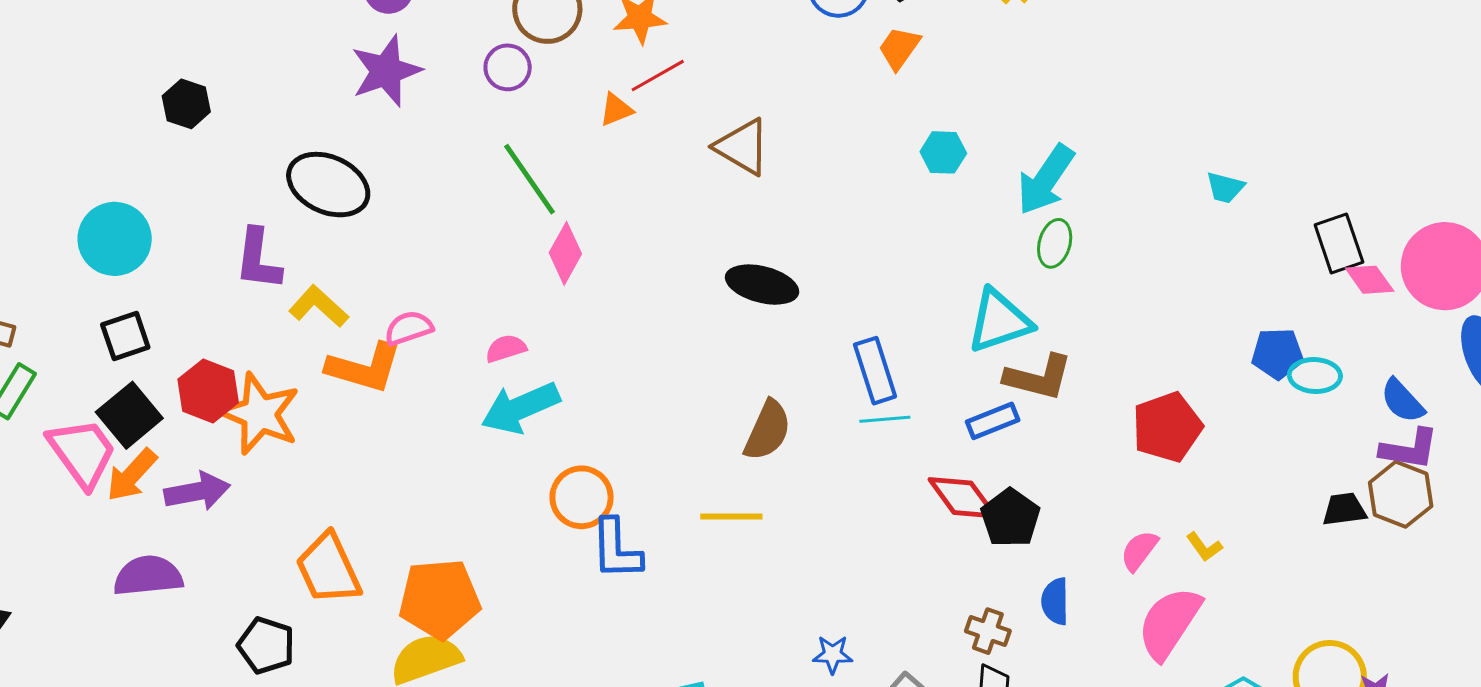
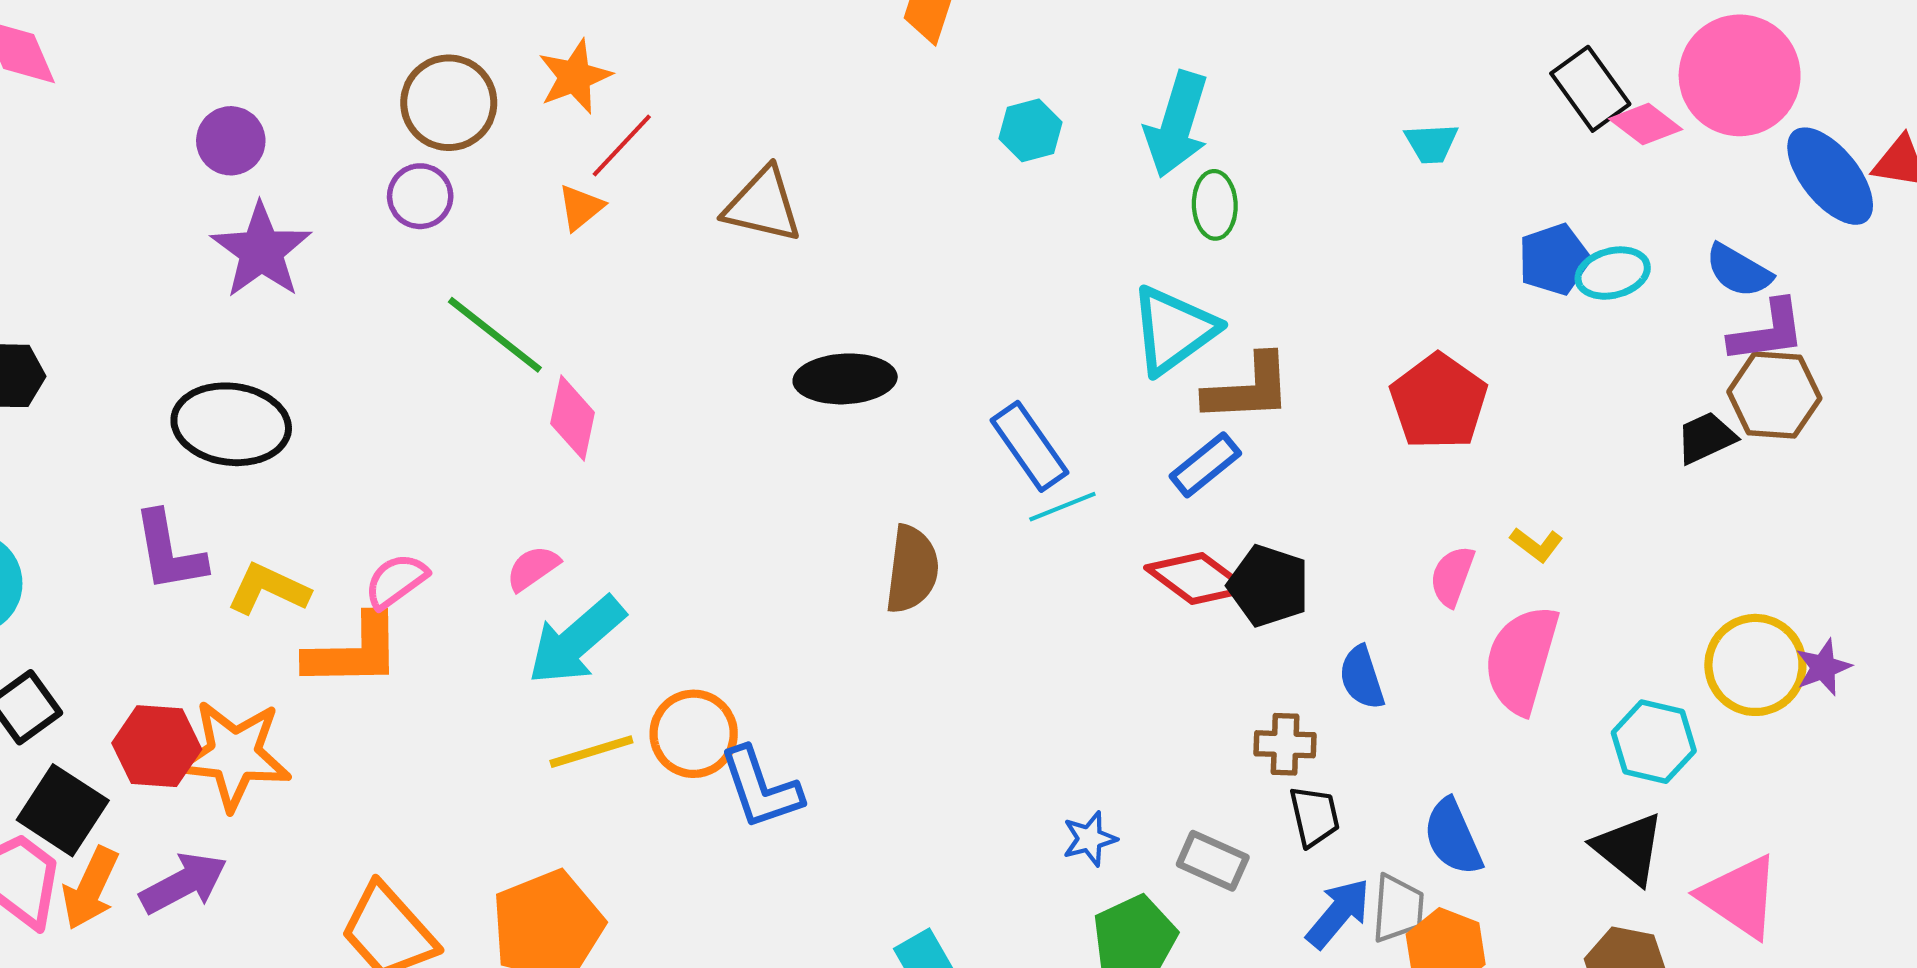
cyan trapezoid: (1225, 188) -> (1431, 143), moved
yellow line: (731, 516) -> (591, 752), moved

